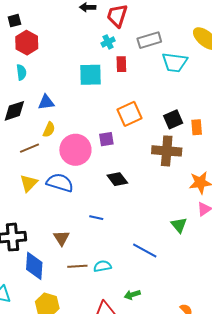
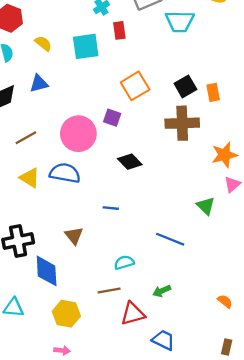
yellow semicircle: (49, 130) -> (43, 43), moved, turned -70
purple square: (106, 139) -> (112, 118), turned 35
yellow triangle: (29, 183) -> (30, 178), turned -36
brown line: (77, 266) -> (109, 290), moved

